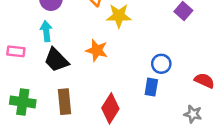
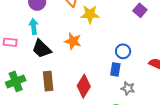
green cross: (23, 102) -> (16, 81), turned -30
gray star: (193, 114) -> (128, 88), moved

